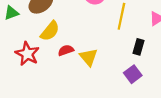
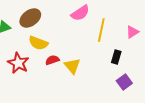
yellow semicircle: (50, 31) -> (38, 43), turned 72
purple square: (133, 74) -> (124, 82), moved

